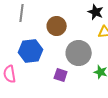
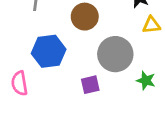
purple square: (61, 75) -> (90, 85), turned -32

